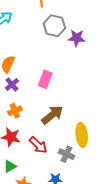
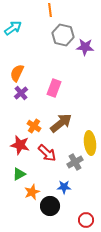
orange cross: (15, 111) -> (34, 126), moved, turned -32
gray cross: (66, 154) -> (75, 162), turned 35

